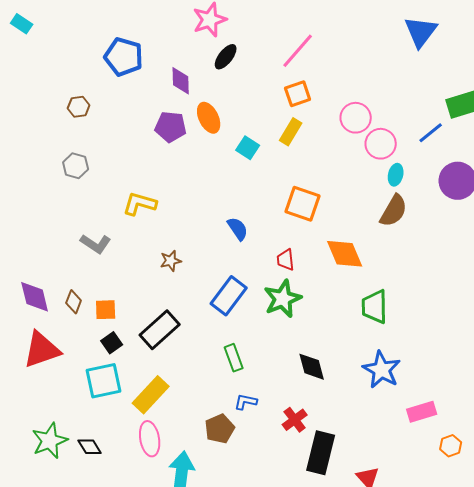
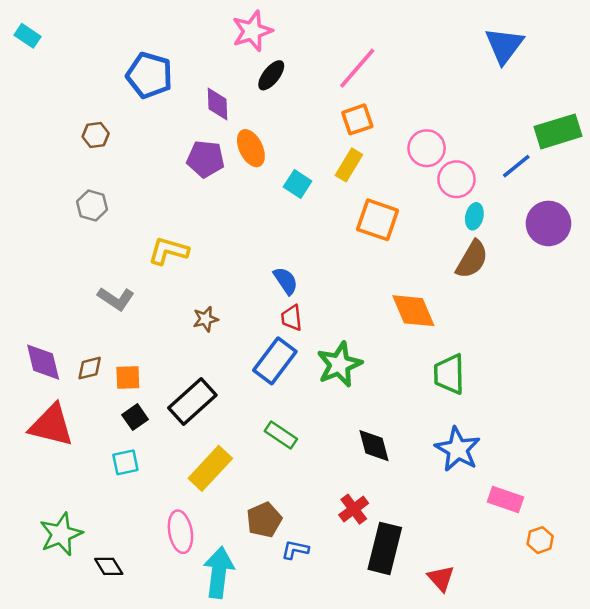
orange square: (303, 204) -> (378, 220), moved
red trapezoid: (286, 260) -> (292, 318), moved
brown diamond: (74, 302) -> (90, 368), turned 55
red triangle: (42, 350) -> (51, 425), turned 33
green rectangle: (234, 358) -> (281, 435), turned -36
cyan square: (104, 381) -> (125, 462), size x0.6
yellow rectangle: (151, 395) -> (210, 468), moved
blue L-shape: (246, 402) -> (295, 550), moved
pink rectangle: (422, 412) -> (505, 499), turned 36
black diamond: (90, 447) -> (109, 566), moved

